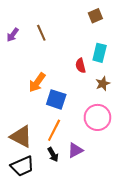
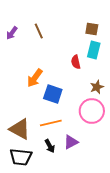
brown square: (95, 16) -> (92, 29), moved, turned 32
brown star: (103, 84) -> (97, 87), moved
orange line: (54, 130) -> (51, 123), turned 50
black trapezoid: (22, 166) -> (21, 157), turned 30

